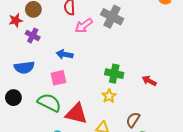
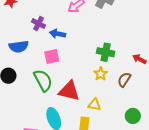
purple cross: (33, 35) -> (39, 24), moved
green semicircle: (49, 103) -> (43, 80), turned 35
brown semicircle: (133, 120) -> (124, 80), moved

